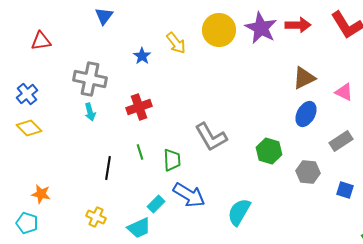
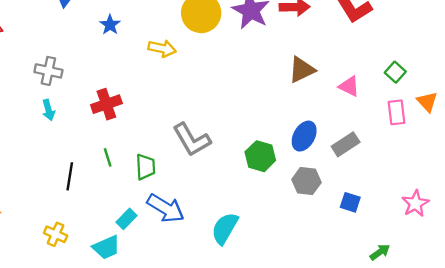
yellow arrow: (176, 43) -> (162, 48), moved, turned -40
blue star: (142, 56) -> (110, 25), moved
gray cross: (90, 79) -> (48, 71), size x0.7
blue ellipse: (306, 114) -> (304, 136), moved

